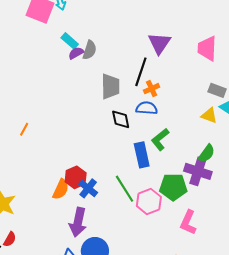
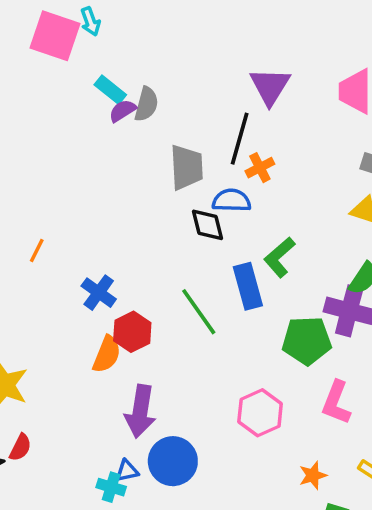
blue semicircle: (147, 108) -> (232, 200), moved
blue cross: (88, 188) -> (99, 293), moved
green line: (124, 189) -> (199, 312), moved
pink hexagon: (149, 201) -> (260, 413), moved

